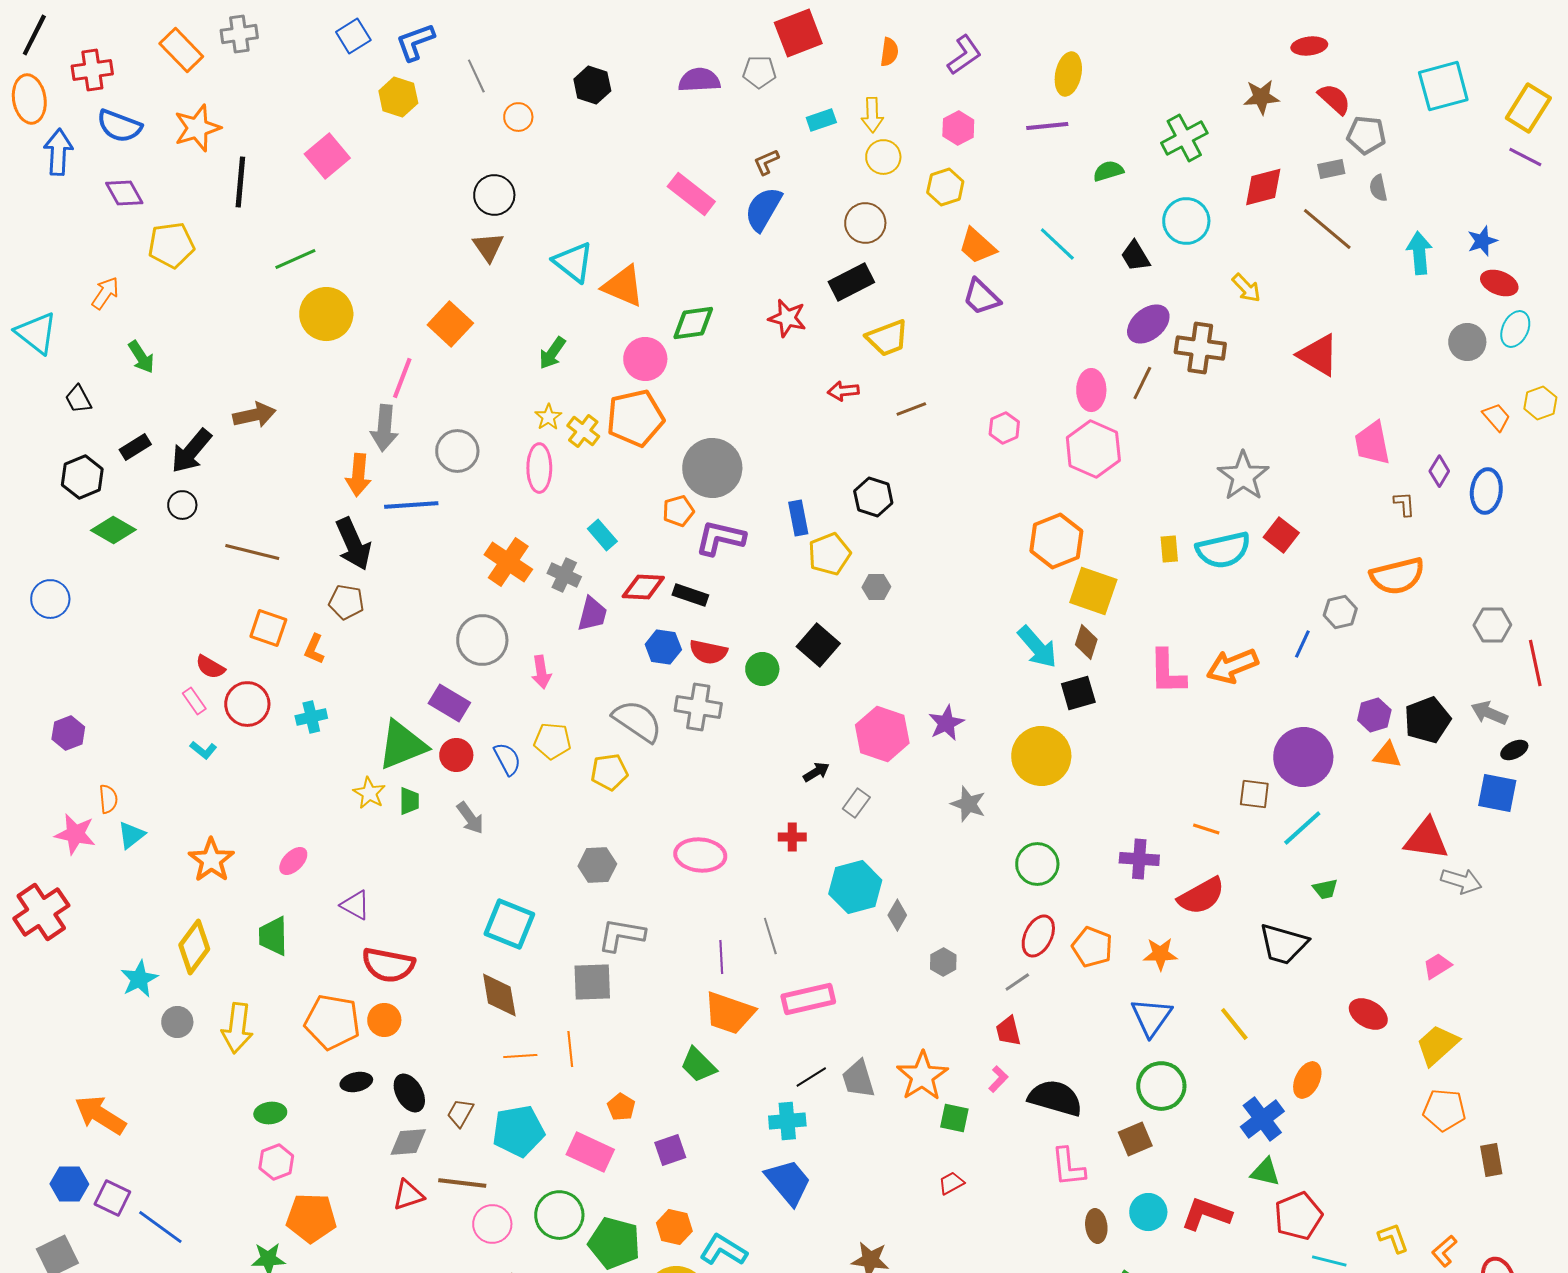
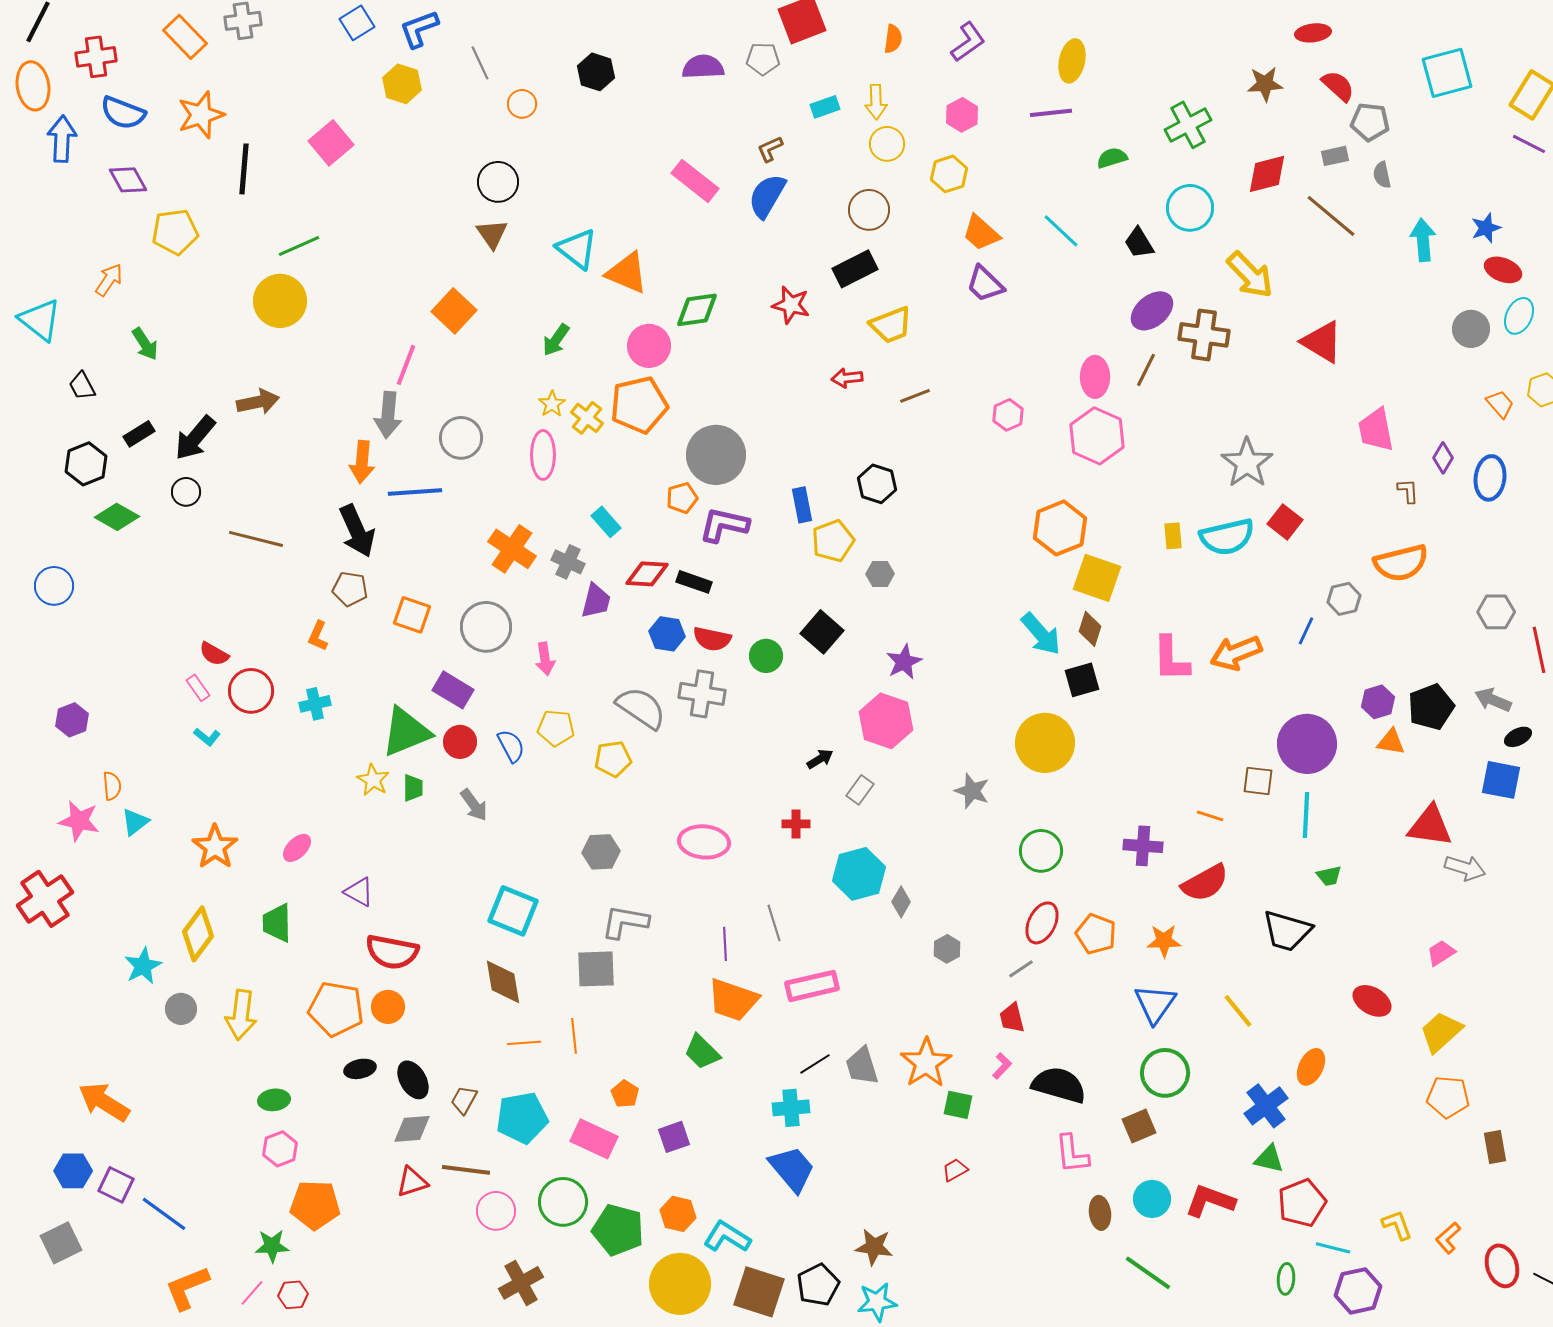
yellow arrow: (1246, 288) -> (1250, 275), size x1.6
yellow circle: (326, 314) -> (280, 301), moved
orange square: (268, 628) -> (412, 615), moved
purple star: (946, 723) -> (904, 662), moved
cyan line: (1302, 828) -> (1306, 815), turned -45

